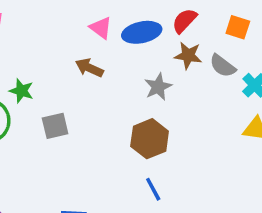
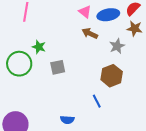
brown arrow: (89, 68) -> (90, 33), moved
blue line: (153, 189) -> (97, 101), moved

